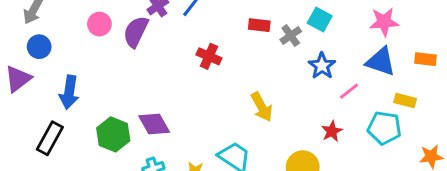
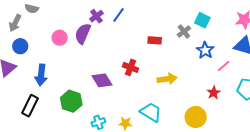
pink circle: (99, 24) -> (60, 38), moved
red rectangle: (259, 25) -> (155, 40), moved
red cross: (209, 56) -> (131, 67), moved
yellow arrow: (262, 107) -> (167, 79), turned -66
purple diamond: (154, 124) -> (102, 80), moved

